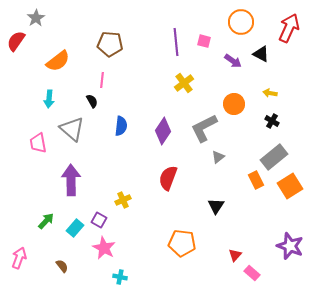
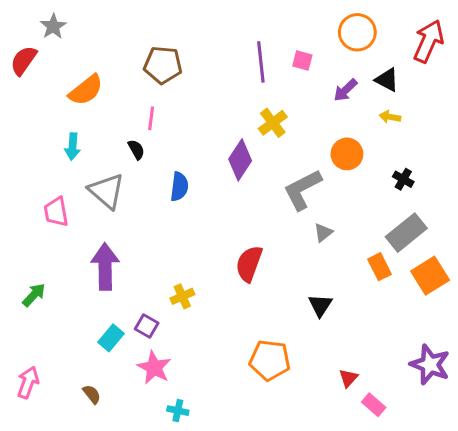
purple arrow: (233, 61) -> (345, 90), turned 102
yellow arrow: (270, 93) -> (390, 117), moved
purple diamond: (163, 131) -> (240, 160), moved
green arrow: (46, 221) -> (34, 295), moved

